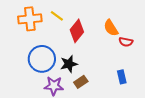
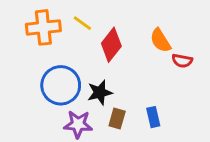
blue rectangle: (122, 77) -> (153, 117), moved
brown rectangle: (81, 82) -> (117, 119), turned -40

